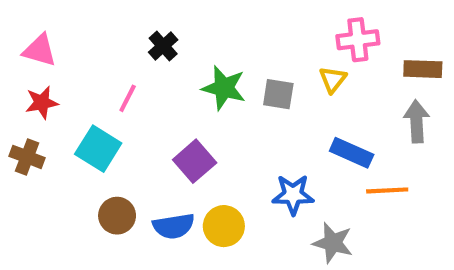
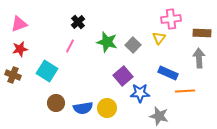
pink triangle: (40, 50) -> (19, 24), turned -36
gray square: (278, 94) -> (133, 45), turned 35
pink line: (128, 98) -> (70, 46), moved
purple square: (195, 161) -> (123, 76), moved

